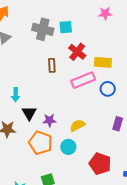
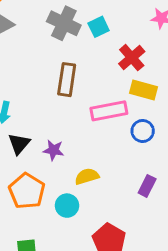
cyan square: (66, 27) -> (99, 27), turned -32
red cross: (77, 52) -> (132, 58), moved
brown rectangle: (52, 65) -> (67, 80), size x1.5
purple star: (49, 120) -> (54, 150), moved

